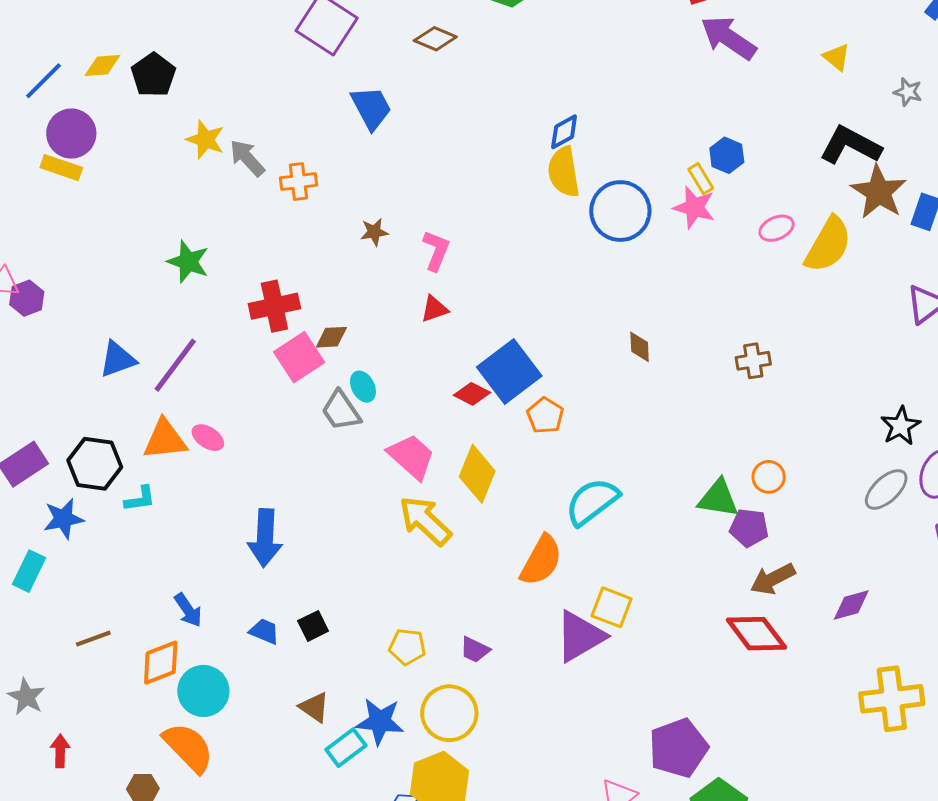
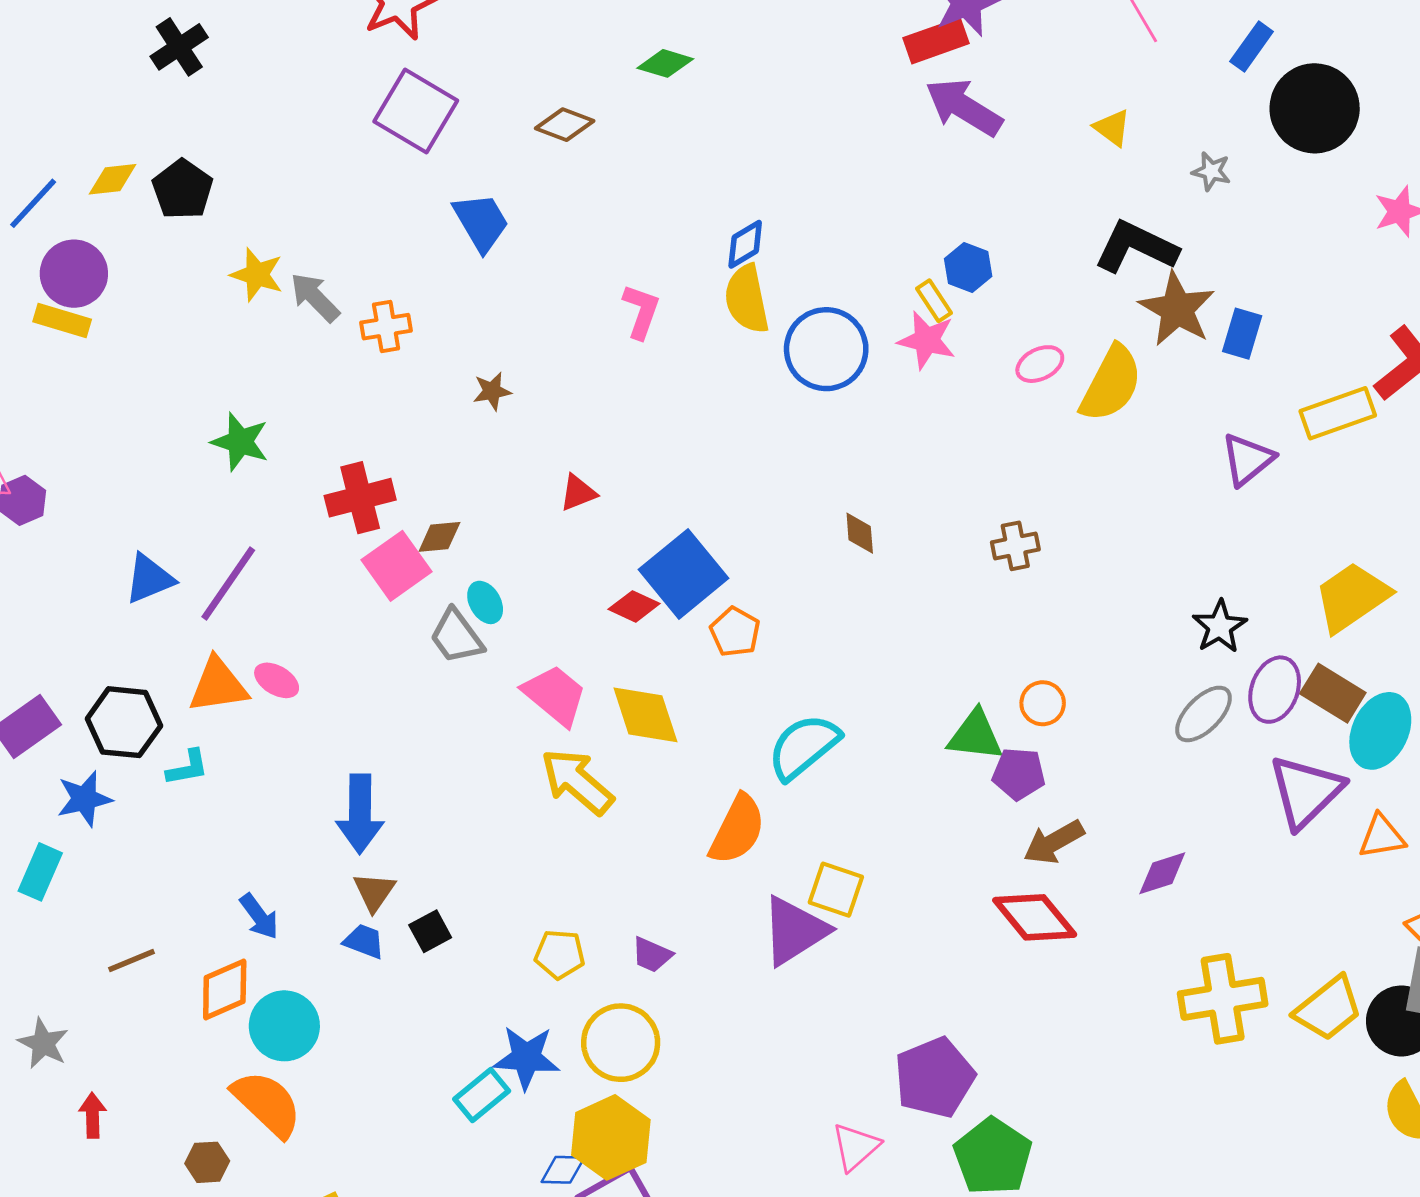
pink L-shape: (436, 251) -> (641, 311), moved
yellow diamond: (477, 474) -> (645, 715), turned -38
brown triangle: (314, 707) -> (374, 892), moved, turned 32

